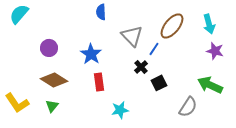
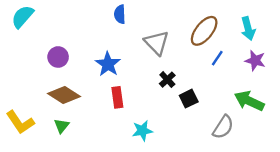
blue line: (154, 49) -> (217, 58), moved

